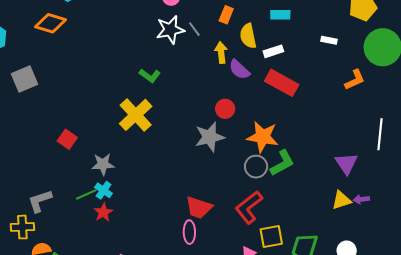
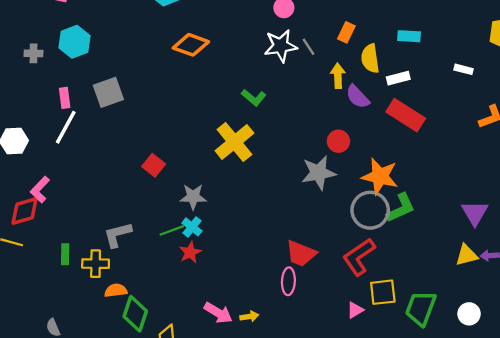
orange diamond: (50, 23) -> (191, 45), moved
gray circle: (256, 167) -> (370, 210), size x1.4

